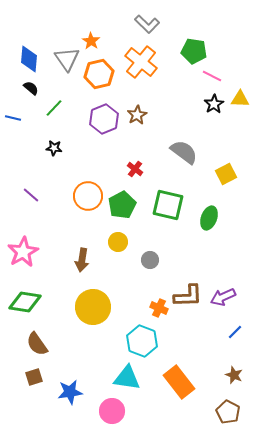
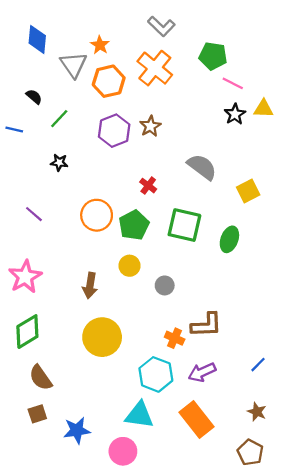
blue diamond: (29, 59) -> (37, 39), moved
purple arrow: (223, 297) -> (202, 372), moved
green diamond: (25, 302) -> (27, 332), turned -40

